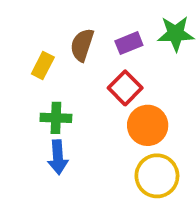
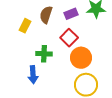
green cross: (56, 118) -> (44, 54), moved

